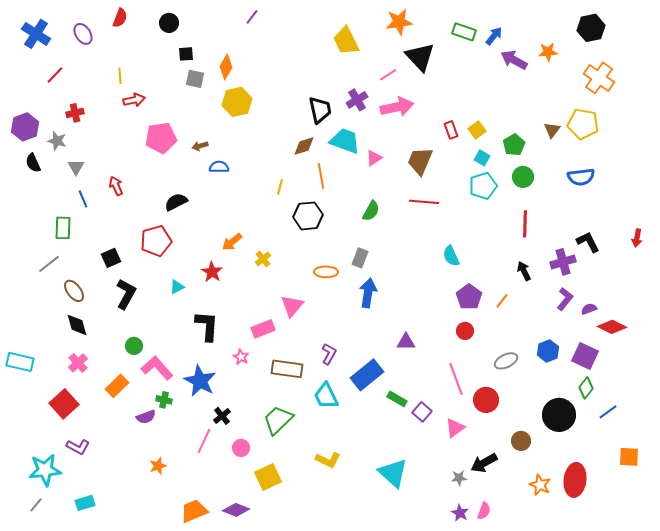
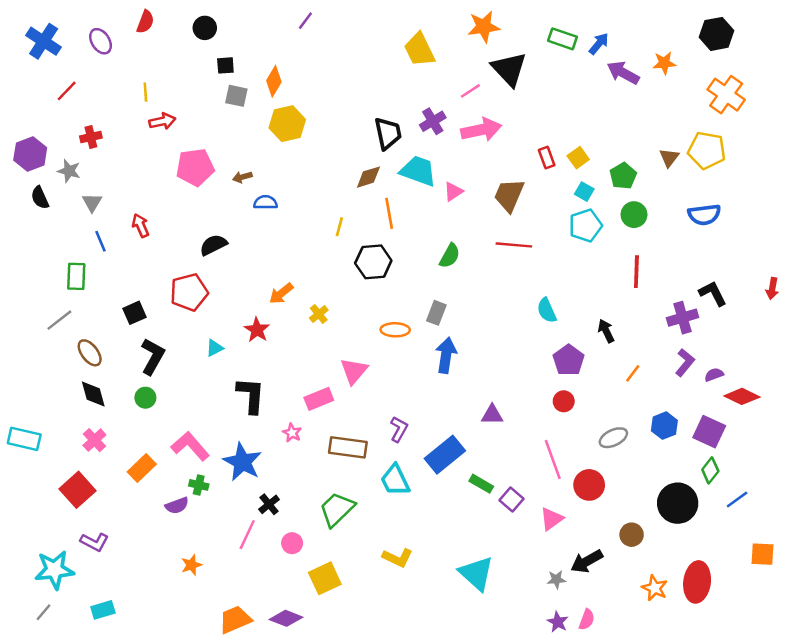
black arrow: (524, 271) -> (606, 331), moved
orange line: (502, 301) -> (633, 373), moved
green circle: (134, 346) -> (145, 398), moved

